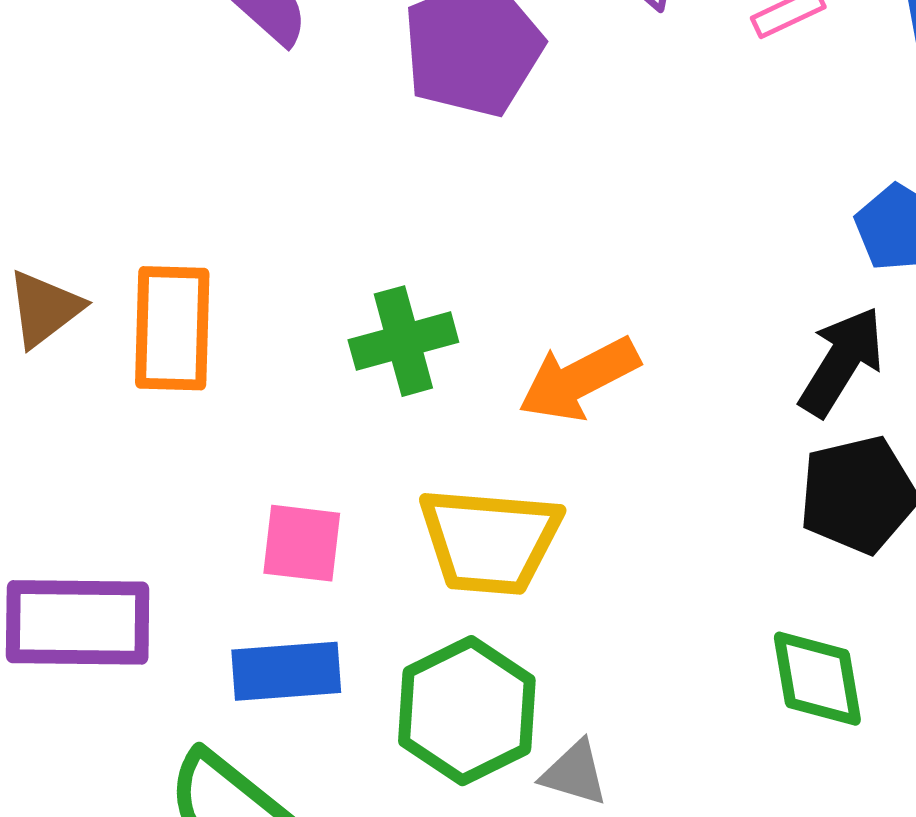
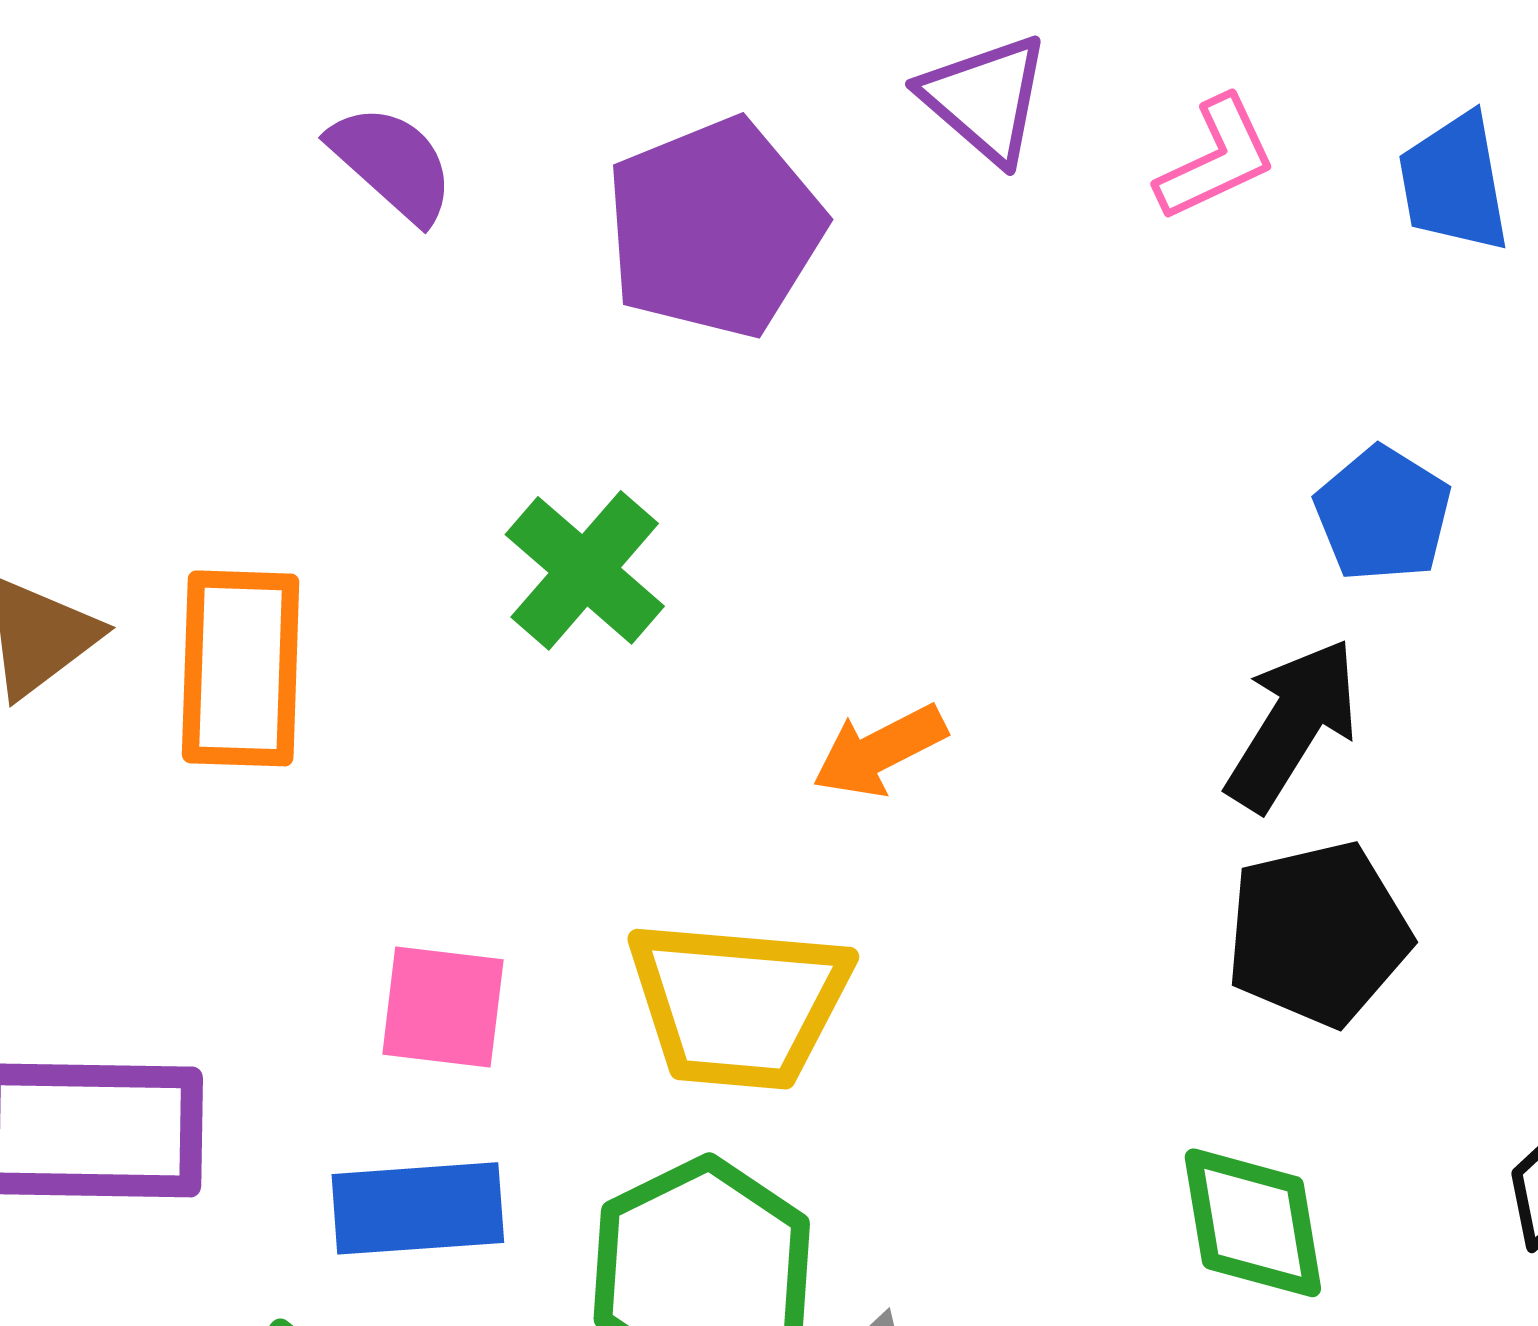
green cross: (403, 341) -> (585, 570), moved, turned -34
orange arrow: (579, 379) -> (880, 751), size x0.7

